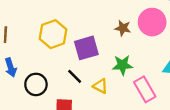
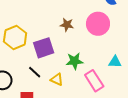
brown star: (123, 28) -> (67, 25), moved

